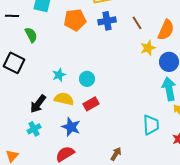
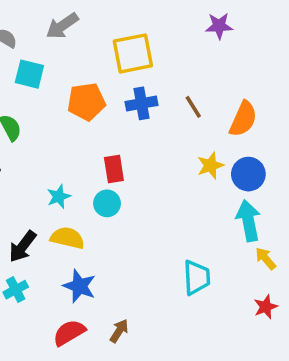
yellow star: (148, 48) -> (210, 165), moved
red rectangle: (91, 104) -> (114, 169), moved, turned -70
cyan trapezoid: (151, 125) -> (197, 278), moved
brown arrow: (116, 154) -> (119, 331), moved

